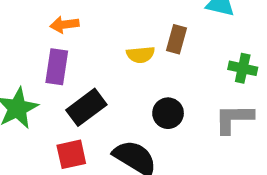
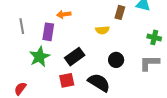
brown rectangle: (177, 39) -> (120, 12), moved
purple rectangle: (57, 67) -> (48, 32), moved

